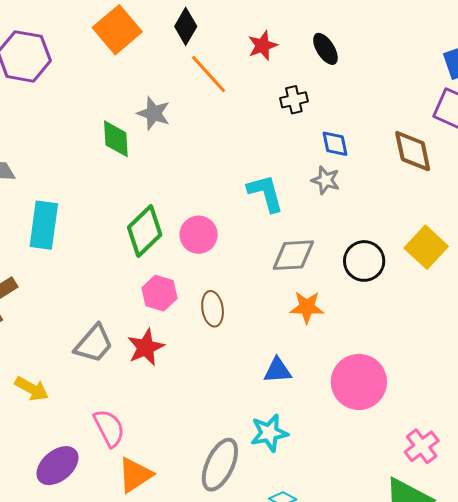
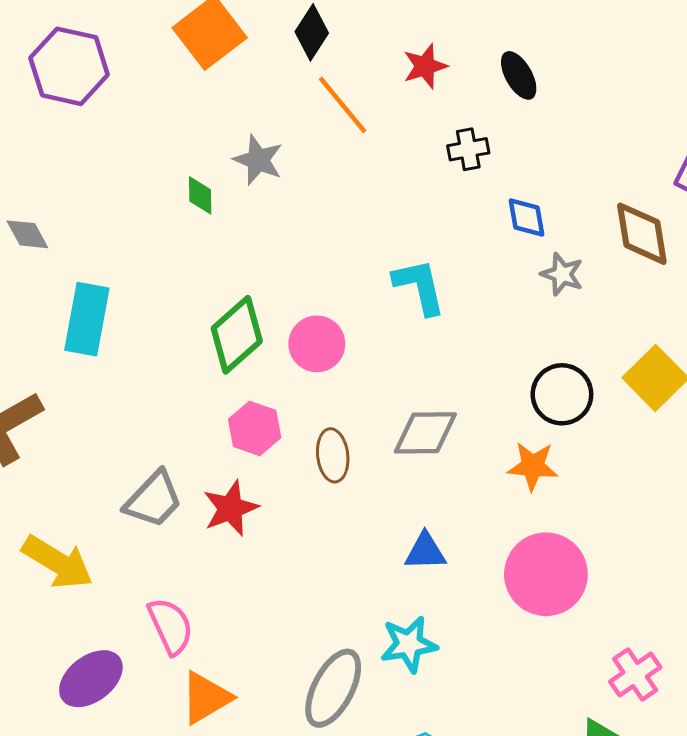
green diamond: (116, 139) -> (200, 195), size x0.7
gray star: (326, 180) -> (562, 274), moved
gray diamond: (293, 255) -> (425, 433), moved
orange star: (307, 307) -> (533, 466), moved
yellow arrow: (32, 389) -> (58, 562), size x1.4

